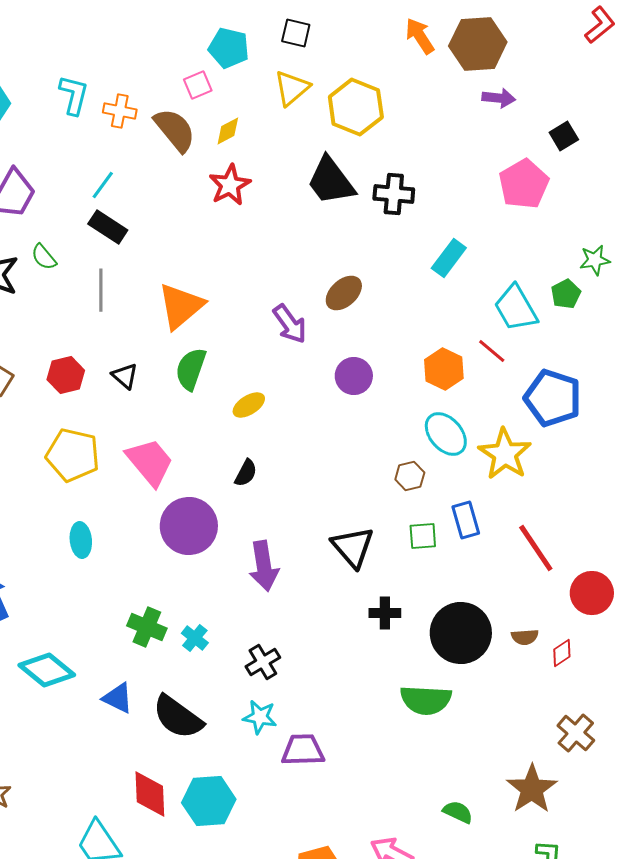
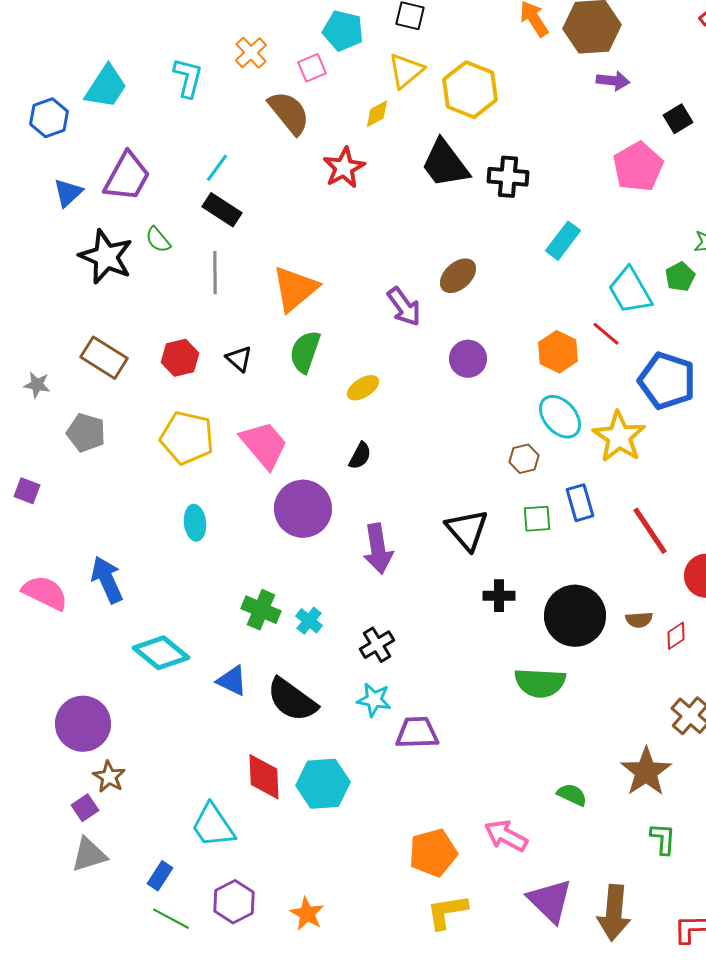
orange cross: (120, 111) -> (251, 53), moved, turned 36
yellow diamond: (228, 131) -> (377, 114), moved

